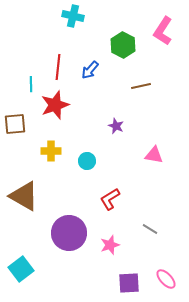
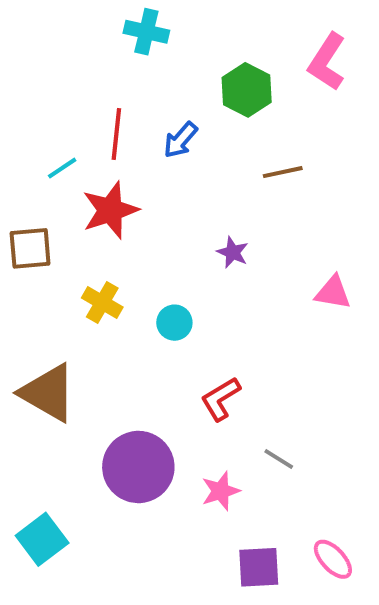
cyan line: (31, 84) -> (62, 168), turned 56
yellow cross: (51, 151) -> (102, 302), turned 30
pink triangle: (154, 155) -> (333, 292), moved
gray line: (150, 229) -> (279, 459), moved

